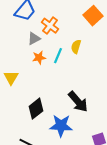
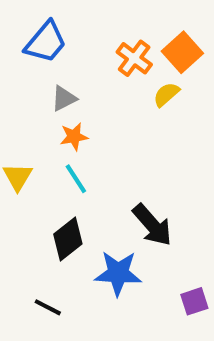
orange cross: (50, 26) -> (134, 58), moved
yellow semicircle: (76, 47) -> (166, 94), moved, turned 32
cyan line: (58, 56) -> (76, 179), moved, turned -56

